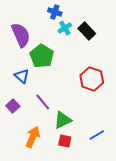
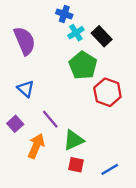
green pentagon: (42, 56) -> (83, 65), moved
blue line: (97, 135) -> (110, 169), moved
orange arrow: (33, 137) -> (36, 146), moved

